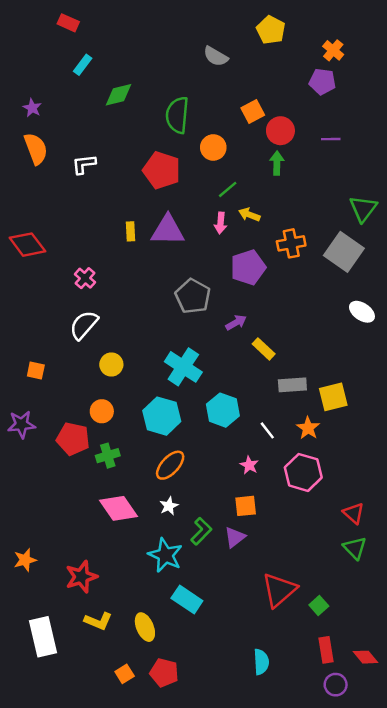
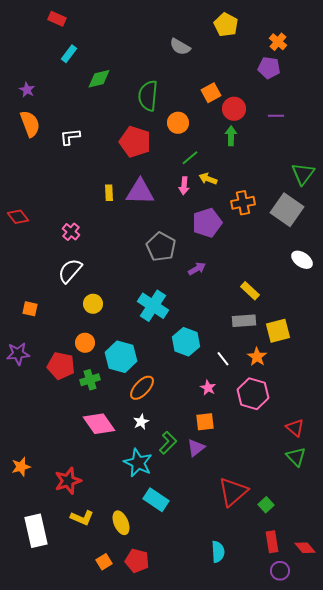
red diamond: (27, 245) -> (18, 217), moved, size x0.7
yellow rectangle: (264, 349) -> (250, 291), moved
cyan hexagon: (162, 416) -> (121, 357), moved

